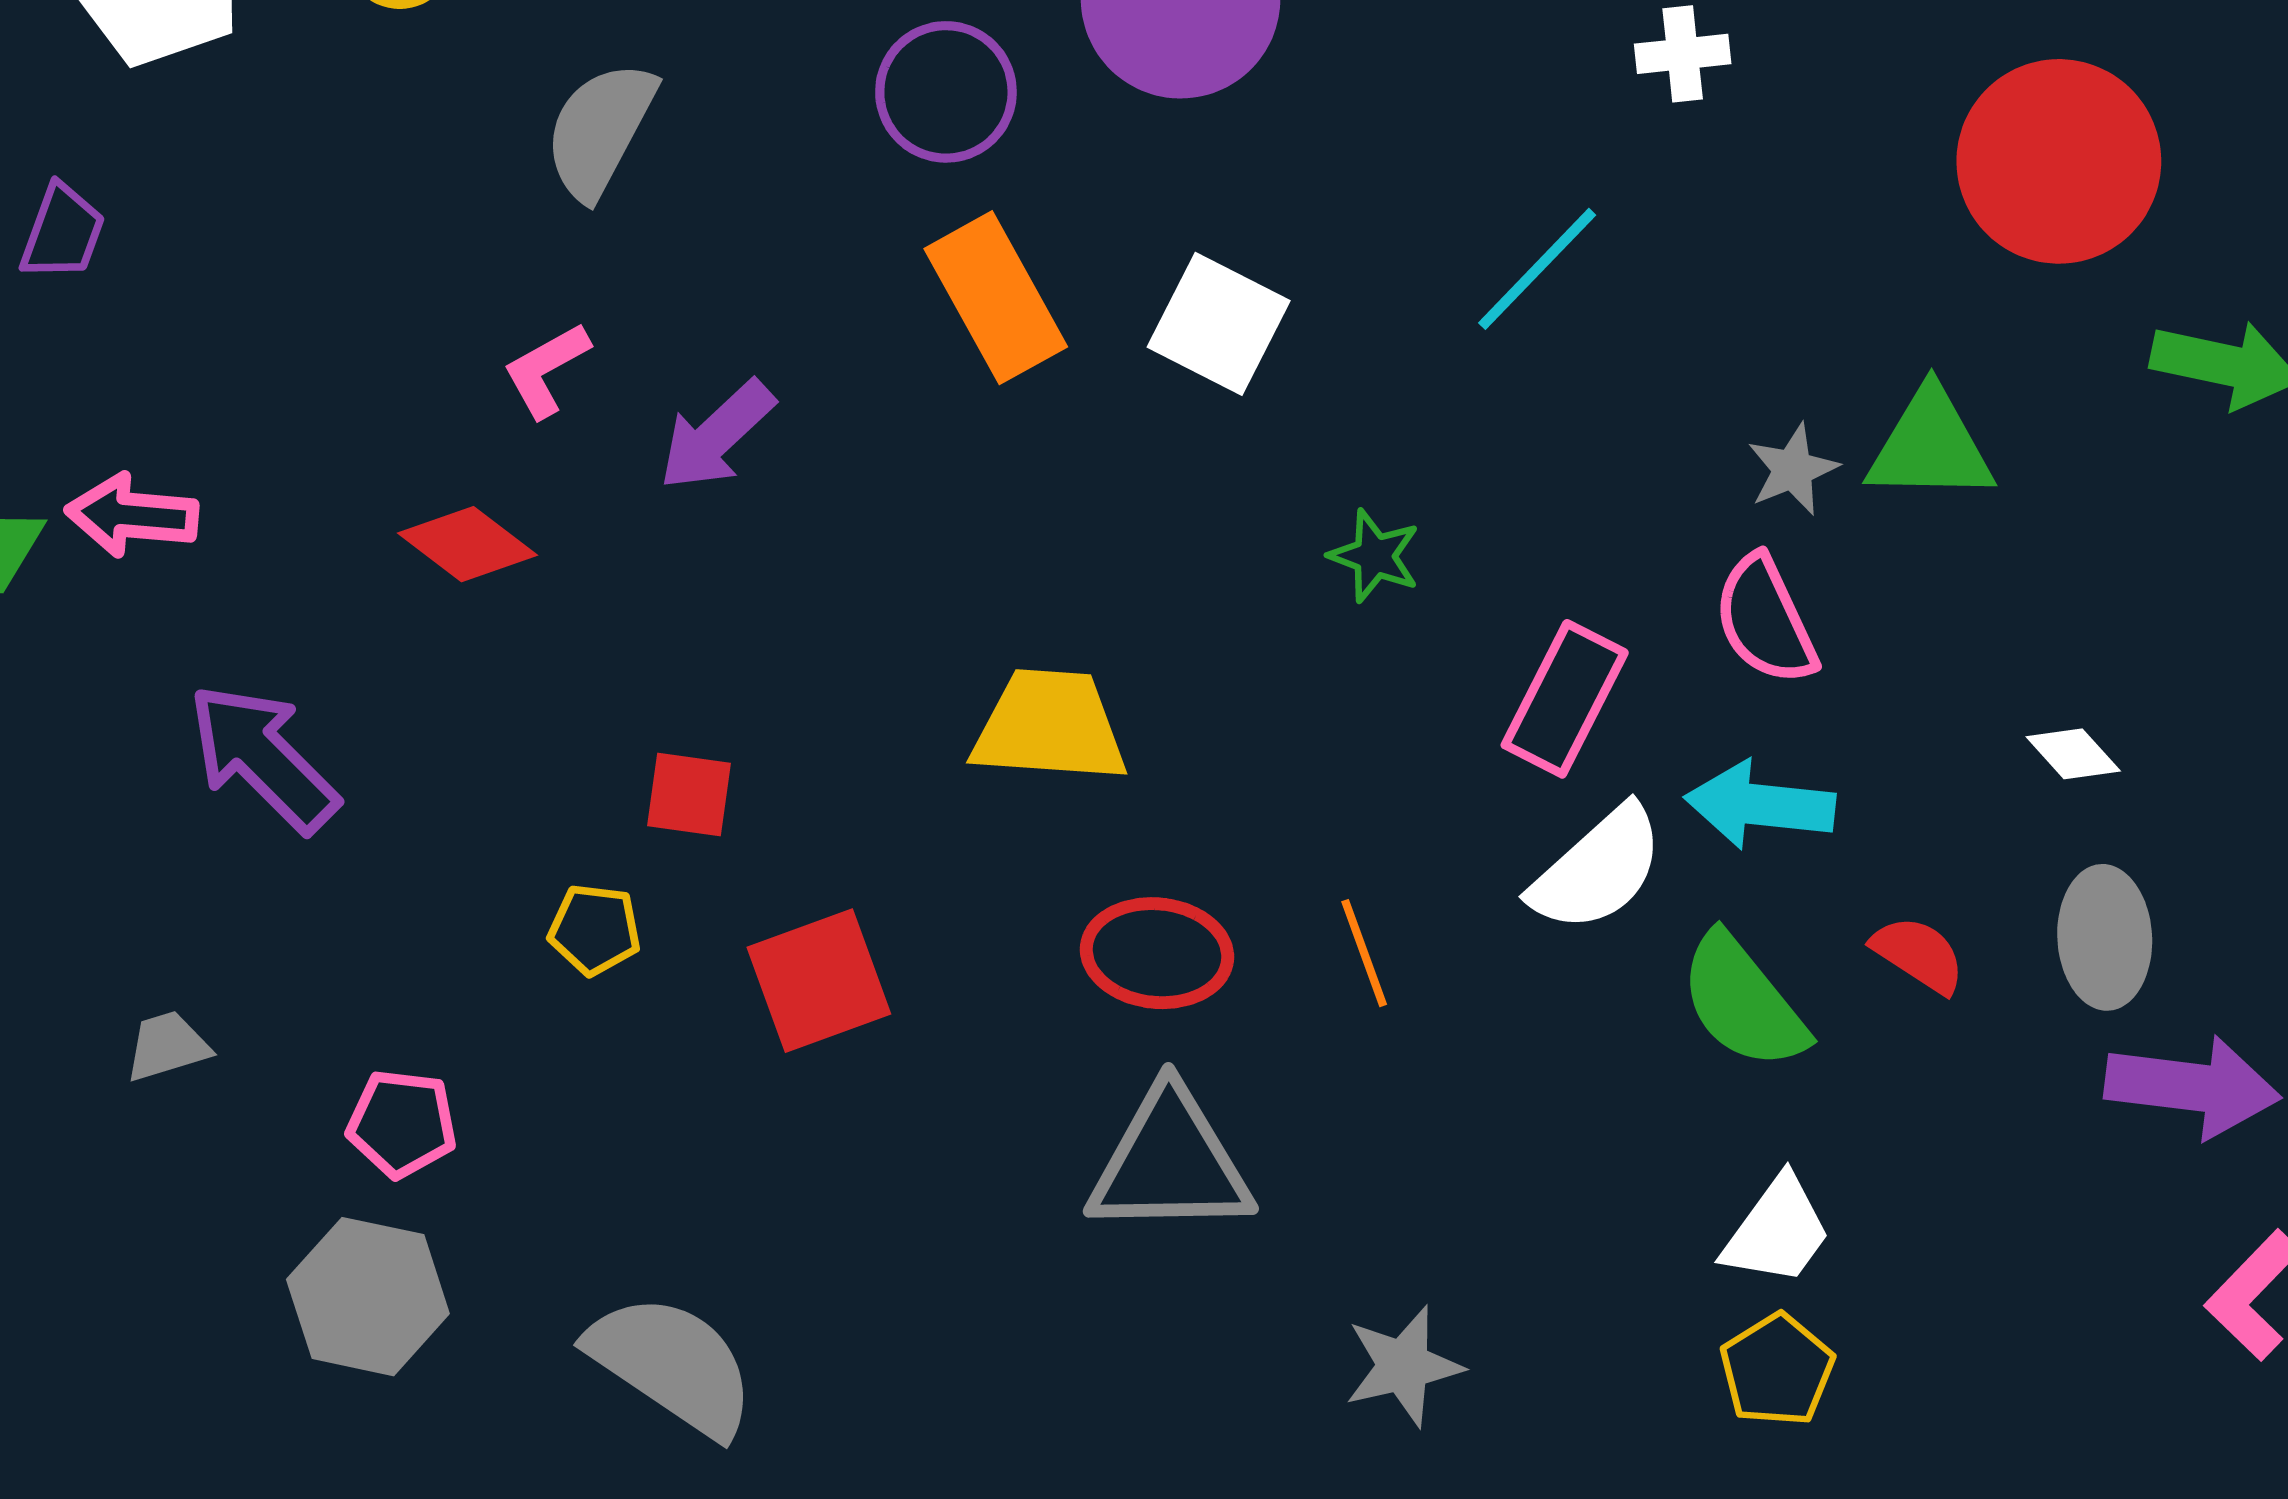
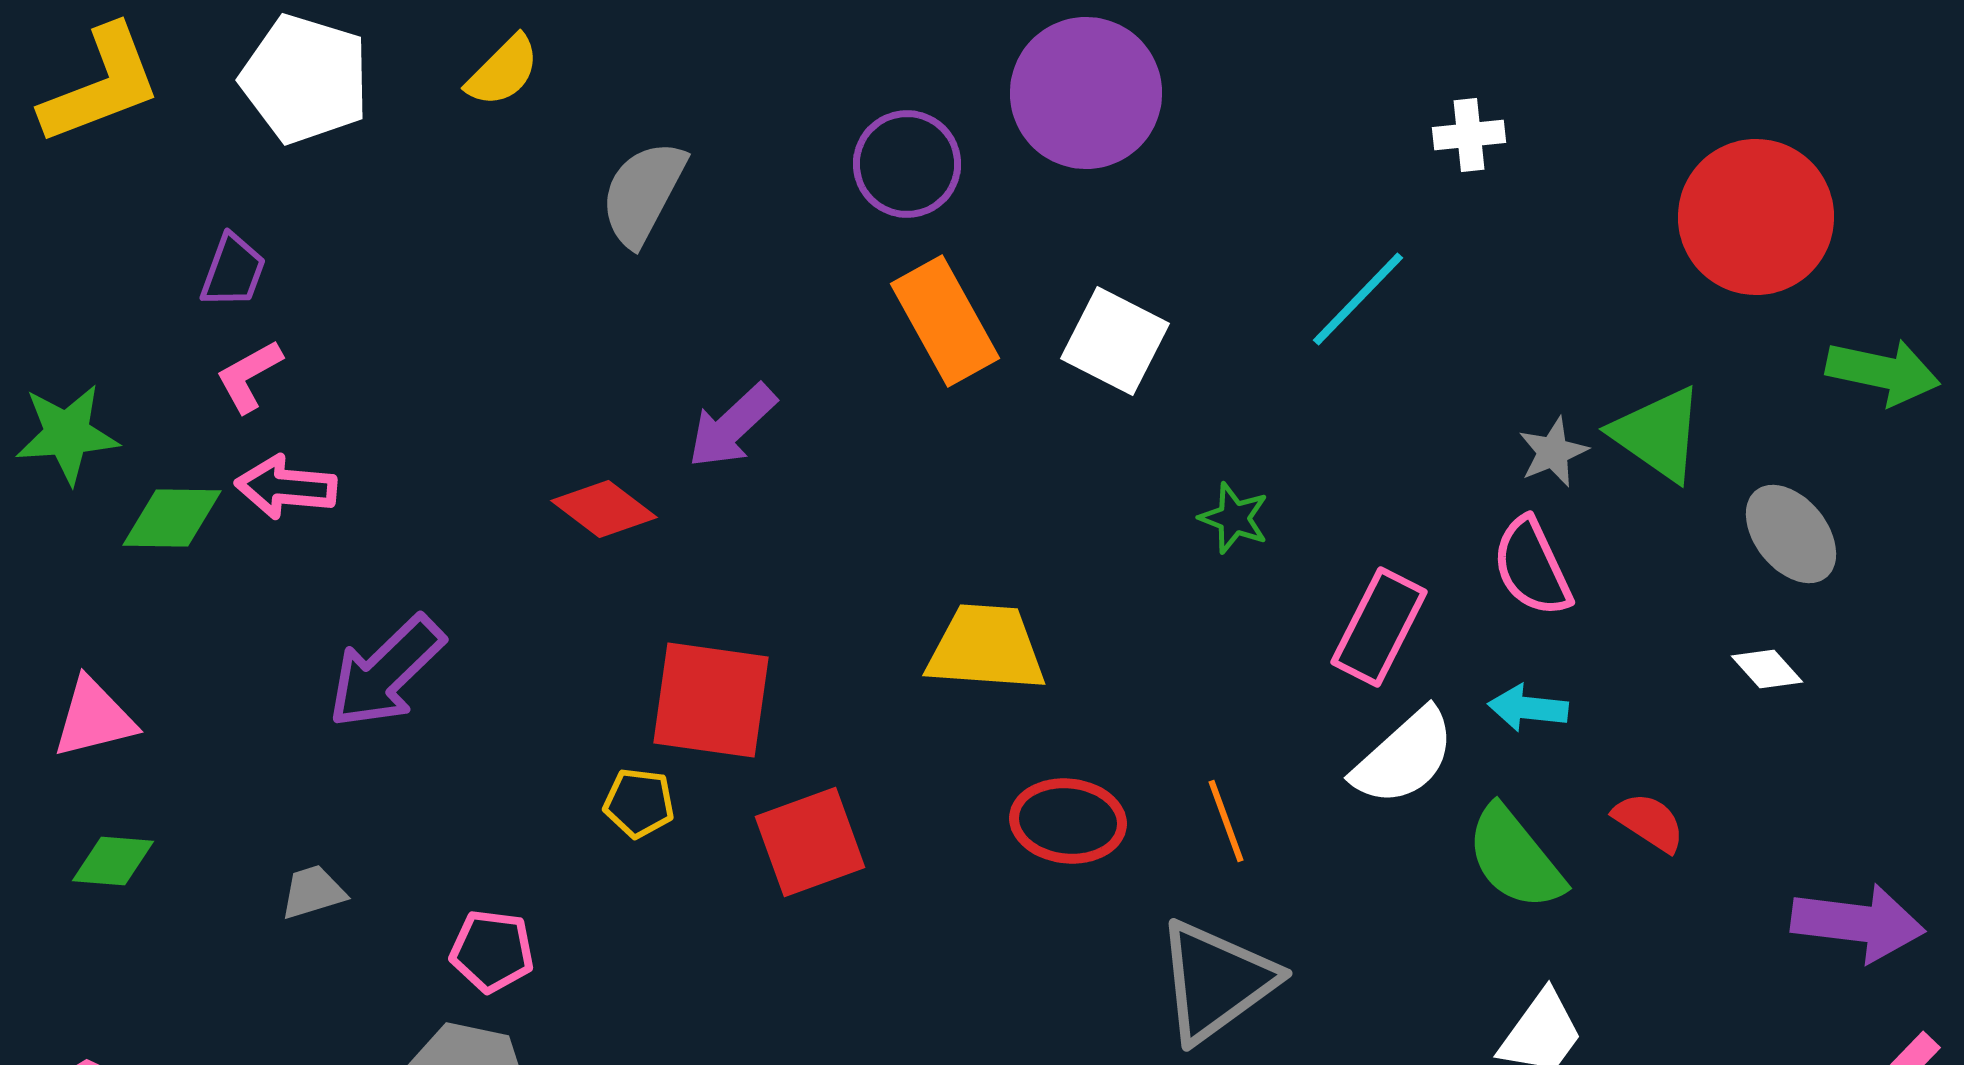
pink L-shape: (546, 370) -> (249, 376), moved
green triangle: (1930, 446) -> (1658, 434), turned 34
red diamond: (468, 544) -> (604, 509), moved
purple arrow: (263, 758) -> (386, 672), turned -89
red square: (689, 795) -> (711, 700), size x1.8
cyan arrow: (1760, 805) -> (1528, 708), size x0.7
gray ellipse: (2105, 937) -> (1791, 534), moved, turned -36
gray triangle: (1170, 1163) -> (1216, 981), moved, turned -35

